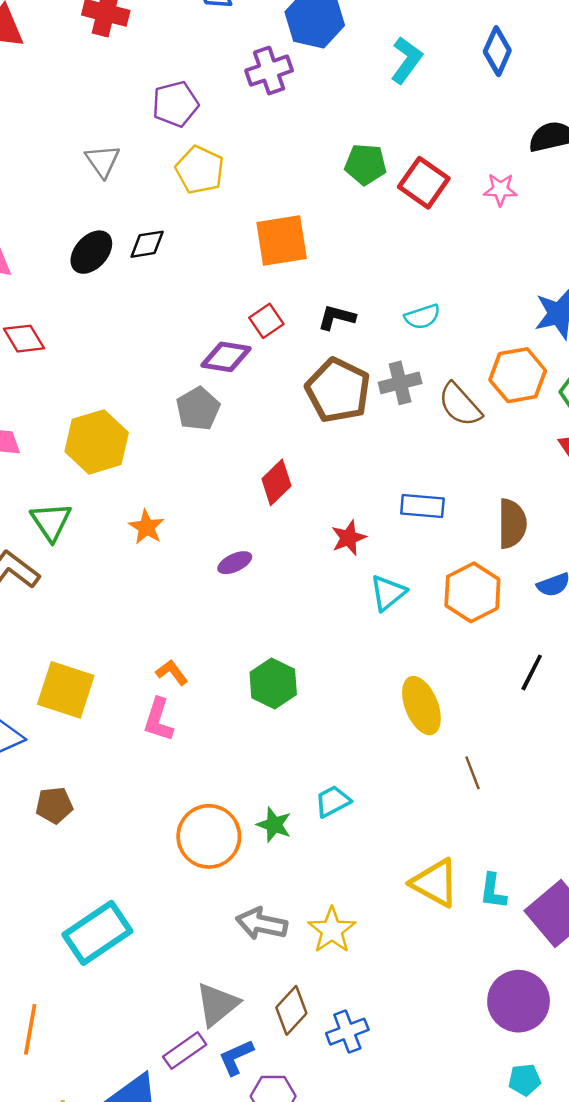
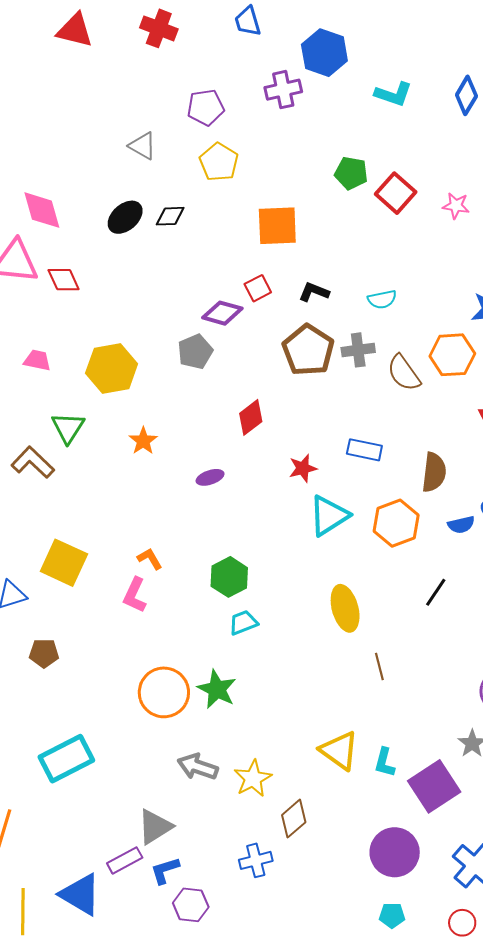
cyan L-shape: (406, 60) -> (393, 94), turned 66
gray triangle: (103, 161) -> (142, 146), turned -32
cyan triangle: (388, 593) -> (329, 516), size x1.4
cyan trapezoid: (333, 801) -> (243, 623), moved
green star: (274, 825) -> (217, 689), size x1.4
brown diamond: (291, 1010) -> (294, 819), moved

